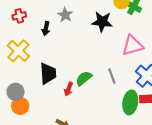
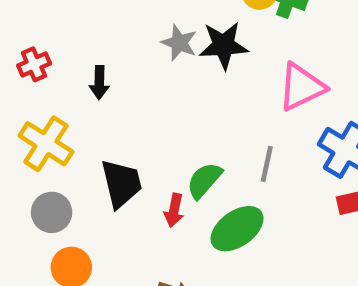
gray star: (65, 15) -> (179, 43), moved
gray line: (112, 76) -> (267, 164), turned 42
gray circle: (15, 92) -> (52, 212), moved
green ellipse: (130, 102) -> (237, 229), moved, turned 55

